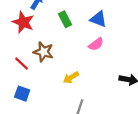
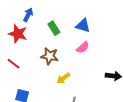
brown star: (43, 52) -> (50, 56), moved
red line: (22, 64) -> (14, 64), moved

